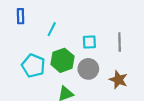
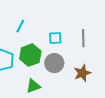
brown star: (118, 80) -> (82, 73), turned 30

